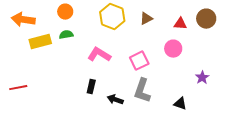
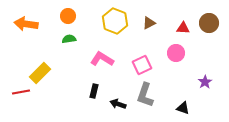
yellow rectangle: (40, 42) -> (40, 73), moved, turned -30

